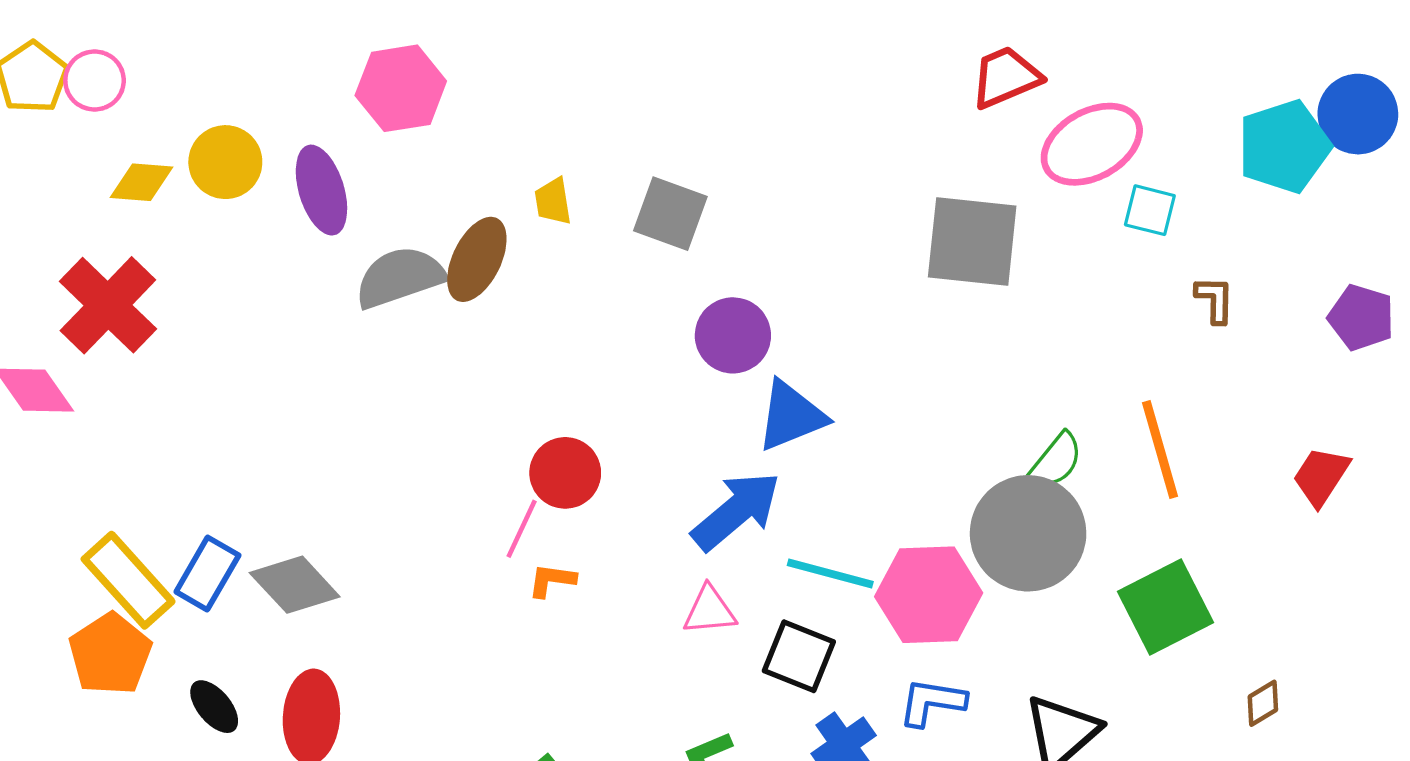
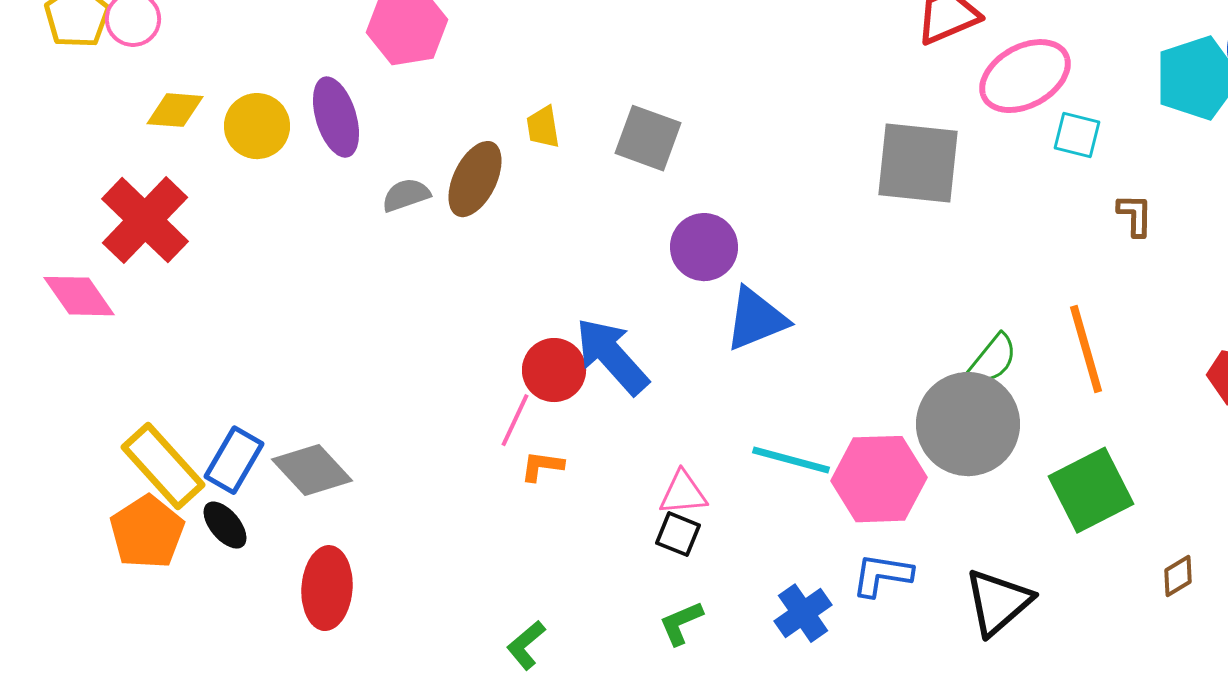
yellow circle: (225, 162) -> (257, 126), moved
gray semicircle: (400, 277) -> (406, 195), size x0.6
blue arrow: (736, 511) -> (612, 356), moved, turned -92
black square: (799, 656) -> (678, 534), moved, size x0.7
black ellipse: (214, 707) -> (225, 525), moved

